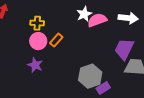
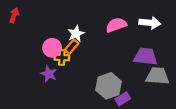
white star: (84, 14) -> (76, 34), moved
yellow cross: (37, 23) -> (62, 58), moved
purple trapezoid: (124, 49) -> (146, 56), turned 70

